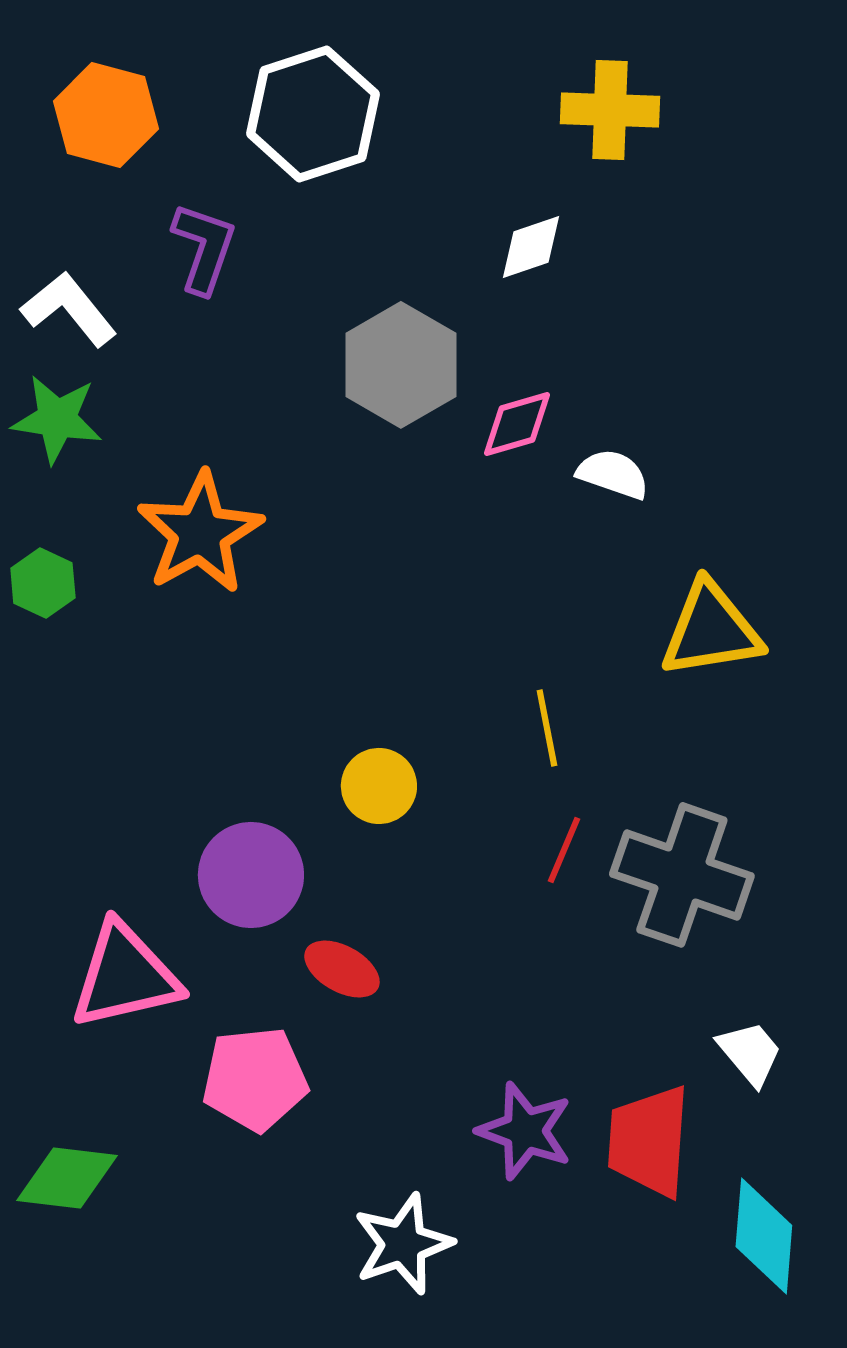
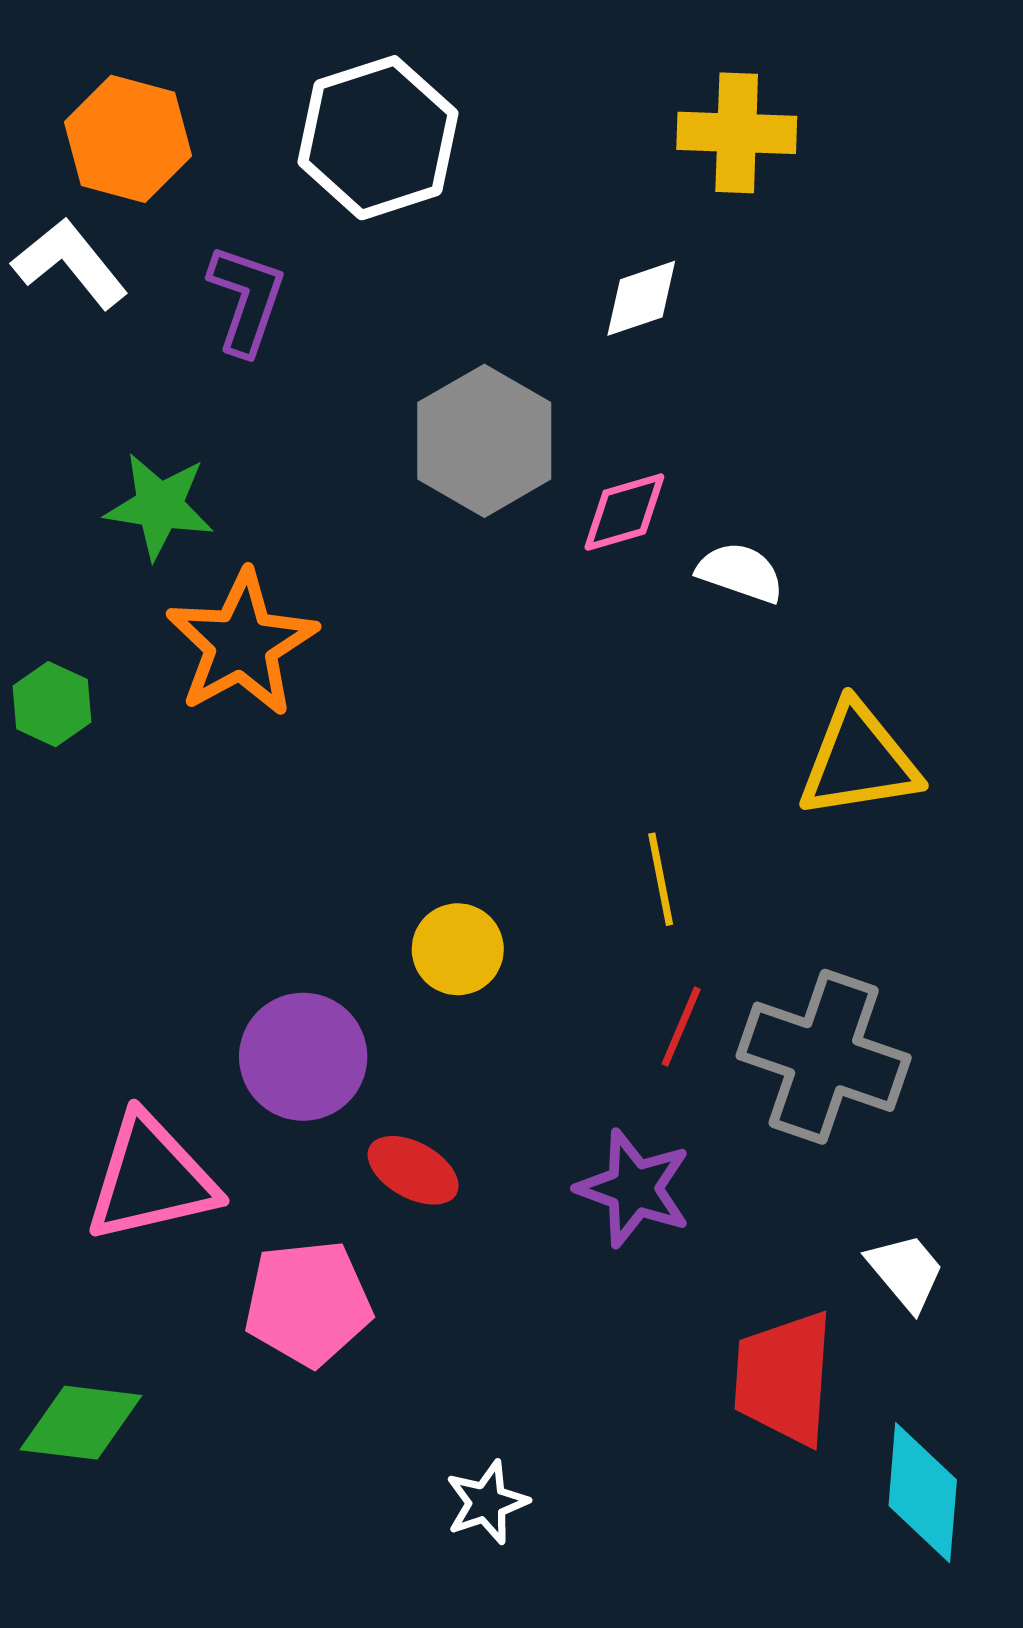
white L-shape: (69, 309) -> (70, 263), moved
green star: (57, 419) -> (159, 506), moved
purple star: (525, 1131) -> (634, 1188), moved
white star: (403, 1244) -> (487, 1502), size x0.7

